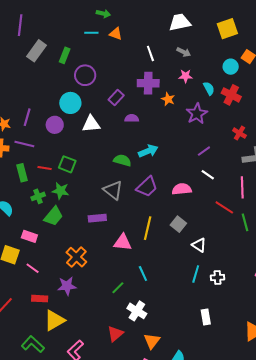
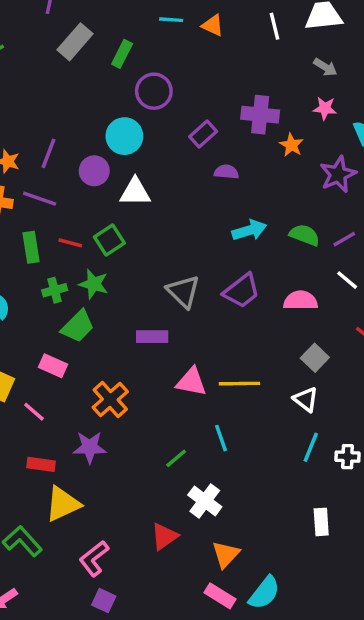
white line: (150, 53) -> (274, 26), moved
white triangle: (91, 124) -> (135, 192), moved
green semicircle: (122, 160) -> (305, 235), moved
green square: (67, 164) -> (109, 240), turned 30
gray square: (178, 224) -> (315, 358), moved
yellow line: (148, 228) -> (239, 384), moved, turned 70
pink rectangle: (29, 236) -> (53, 366), moved
white triangle: (199, 245) -> (306, 400), moved

